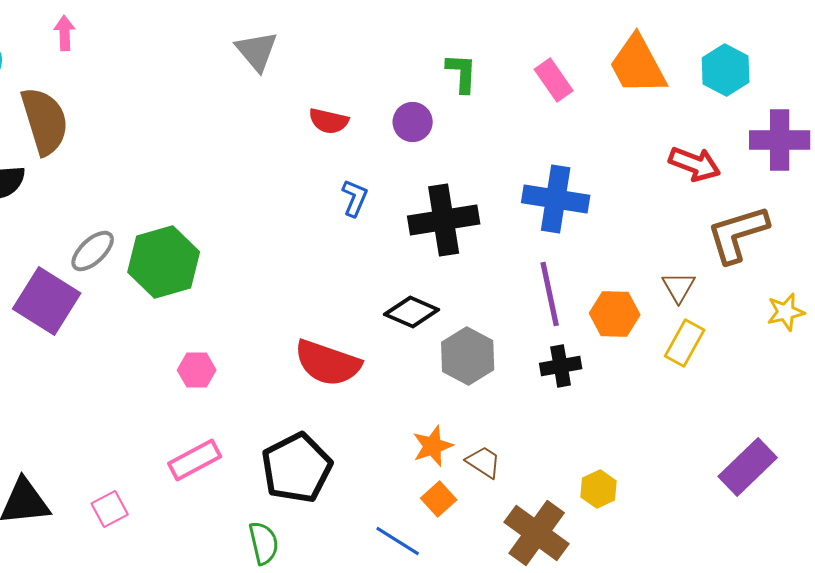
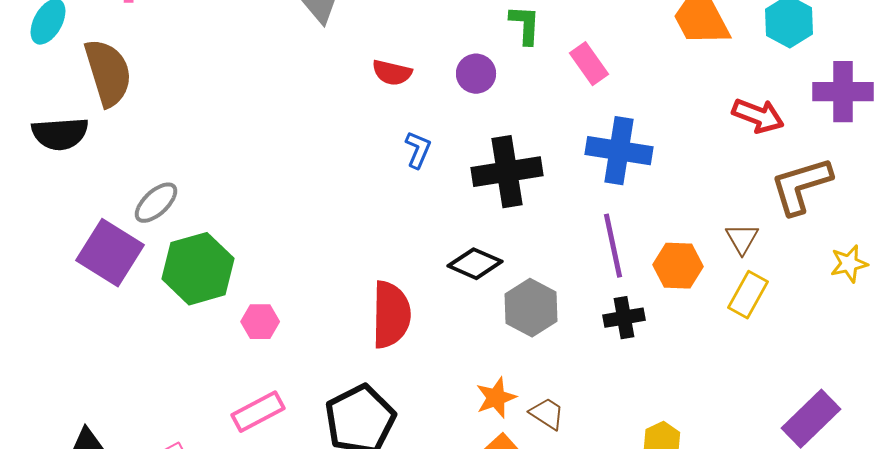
pink rectangle: (554, 80) -> (589, 64), moved
green hexagon: (164, 262) -> (198, 269), moved
red semicircle: (328, 363) -> (391, 315), turned -108

